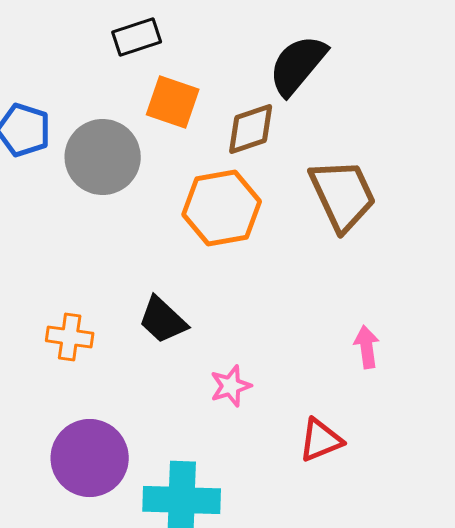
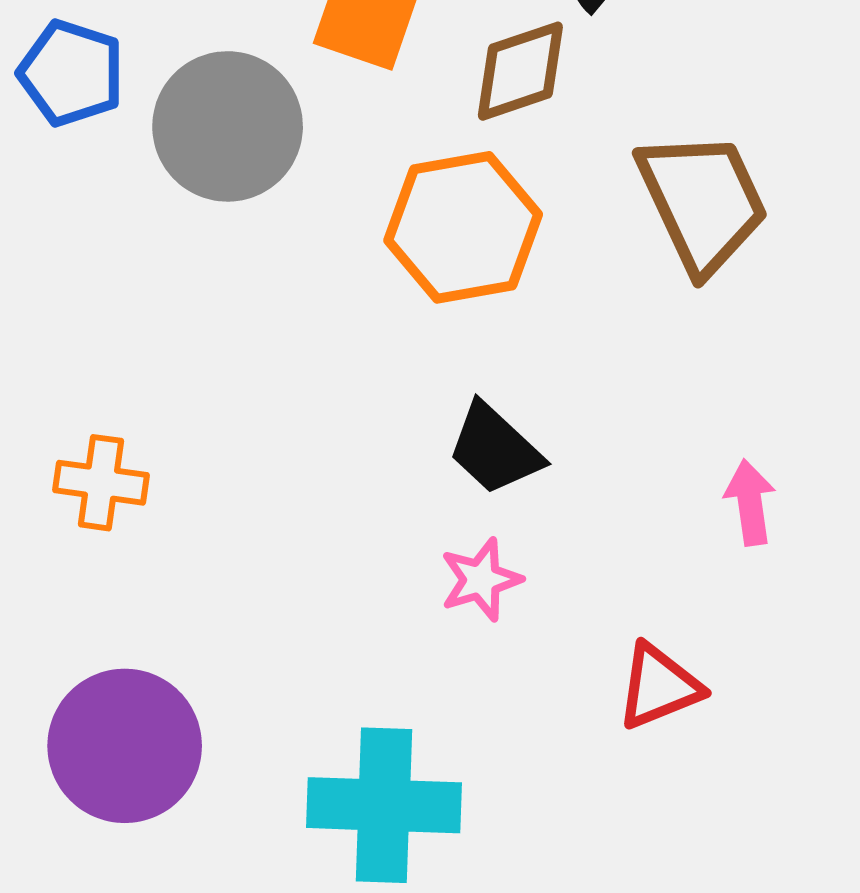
black trapezoid: (163, 320) -> (495, 449), moved
orange cross: (70, 337) -> (101, 483), moved
purple circle: (90, 458) -> (125, 746), moved

